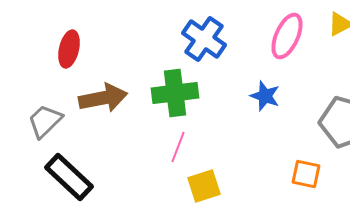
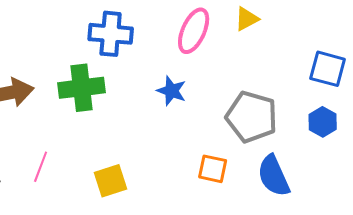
blue cross: (204, 39) -> (111, 34), turned -30
pink line: (178, 147) -> (41, 167), moved

